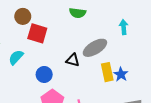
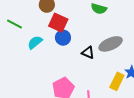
yellow rectangle: (107, 72) -> (117, 81), moved, turned 30
blue circle: (44, 74) -> (63, 38), moved

